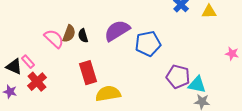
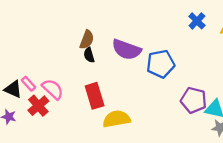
purple semicircle: (117, 31) -> (126, 50), turned -128
brown semicircle: (69, 34) -> (87, 40), moved
pink semicircle: (54, 39) -> (53, 89), moved

